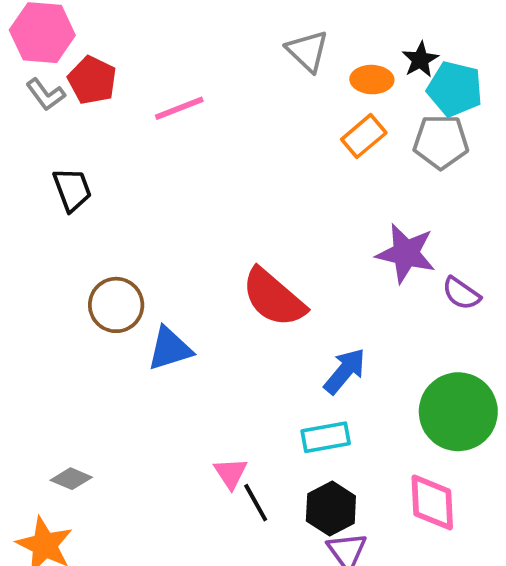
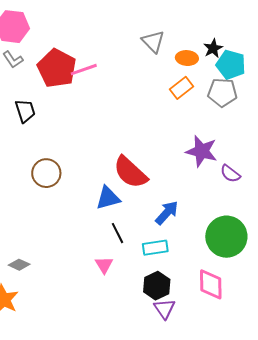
red pentagon: (92, 80) -> (57, 68), moved, size x1.5
blue triangle: (170, 349) -> (108, 198), moved
black line: (256, 503) -> (117, 233), moved

